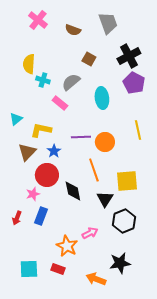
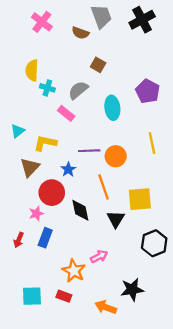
gray trapezoid: (108, 23) -> (101, 16), moved
black cross: (129, 56) -> (142, 20), moved
blue star: (54, 151) -> (68, 169), moved
black hexagon: (124, 221) -> (154, 243), moved

